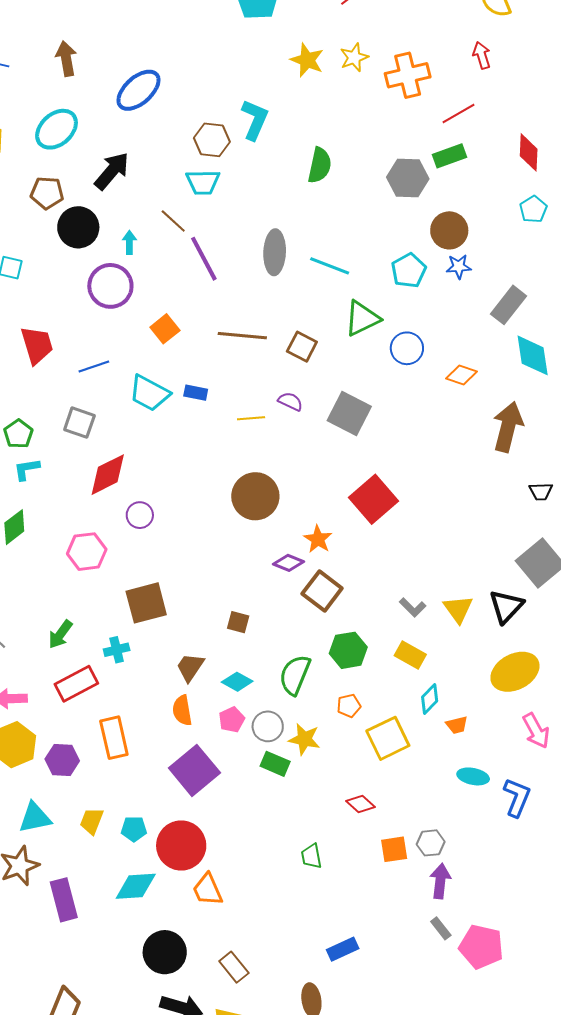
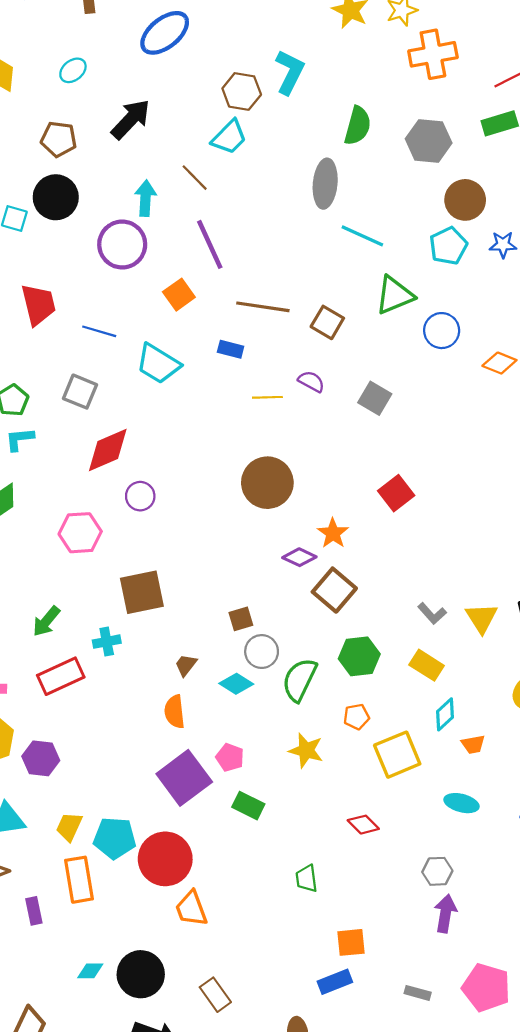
orange cross: (408, 75) -> (433, 54), moved
cyan ellipse: (57, 129) -> (73, 70), size x0.6
gray hexagon: (408, 178) -> (429, 141), moved
cyan trapezoid: (203, 182) -> (229, 137), turned -48
black circle: (78, 227) -> (56, 197), moved
brown circle: (449, 230) -> (465, 200), moved
cyan arrow: (129, 242) -> (146, 198), size x1.4
gray ellipse: (275, 252) -> (325, 184), moved
purple line: (204, 259) -> (210, 244), moved
blue line: (94, 366) -> (99, 331), turned 32
blue rectangle: (196, 393) -> (231, 349), moved
gray square: (349, 414) -> (375, 398), size x0.7
red square: (374, 499) -> (396, 493), size x0.7
brown square: (238, 622) -> (241, 619), turned -35
brown trapezoid: (190, 667) -> (186, 665), size x0.7
pink pentagon: (232, 720) -> (230, 757), moved, turned -30
gray circle: (268, 726) -> (262, 652), moved
orange rectangle: (114, 738) -> (79, 880), moved
green rectangle: (275, 764) -> (248, 806), moved
cyan ellipse: (473, 776) -> (461, 803), moved
cyan pentagon: (134, 829) -> (115, 838), size x1.5
orange square: (394, 849) -> (351, 942), moved
cyan diamond: (136, 886) -> (90, 971), moved, size x0.6
purple rectangle: (64, 900) -> (34, 911), size x0.6
gray rectangle: (441, 928) -> (418, 993), moved, turned -40

